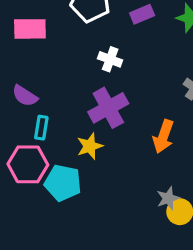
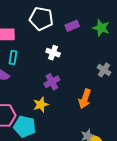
purple cross: (108, 108) -> (52, 82), size x0.7
cyan rectangle: (41, 128) -> (13, 57), moved

